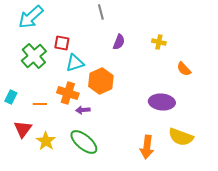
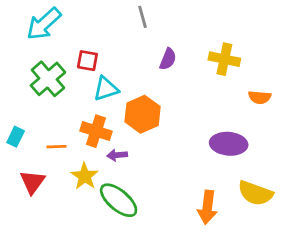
yellow cross: (159, 42) -> (224, 59), size x1.5
orange semicircle: (184, 69) -> (260, 97), turned -42
yellow star: (46, 141) -> (85, 176), moved

